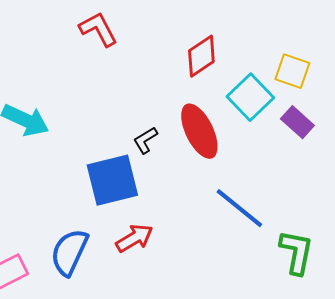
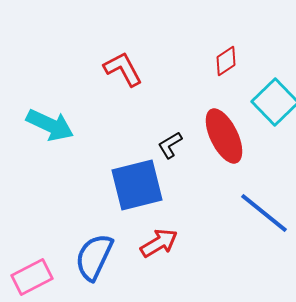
red L-shape: (98, 29) -> (123, 69), moved
red diamond: (201, 56) -> (226, 61), size x0.7

